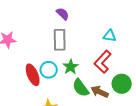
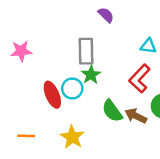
purple semicircle: (63, 14) -> (106, 15), moved
green star: (71, 67) -> (91, 75), moved

